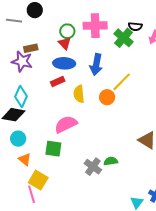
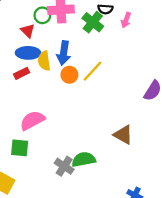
green circle: (67, 31) -> (42, 15), moved
yellow semicircle: (79, 94) -> (44, 61), moved
orange circle: (107, 97) -> (69, 75), moved
green semicircle: (111, 161) -> (84, 159), size x1.5

